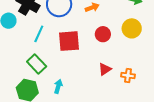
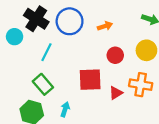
red square: (69, 41) -> (90, 80), moved
orange cross: (128, 76) -> (141, 85), moved, size x1.5

